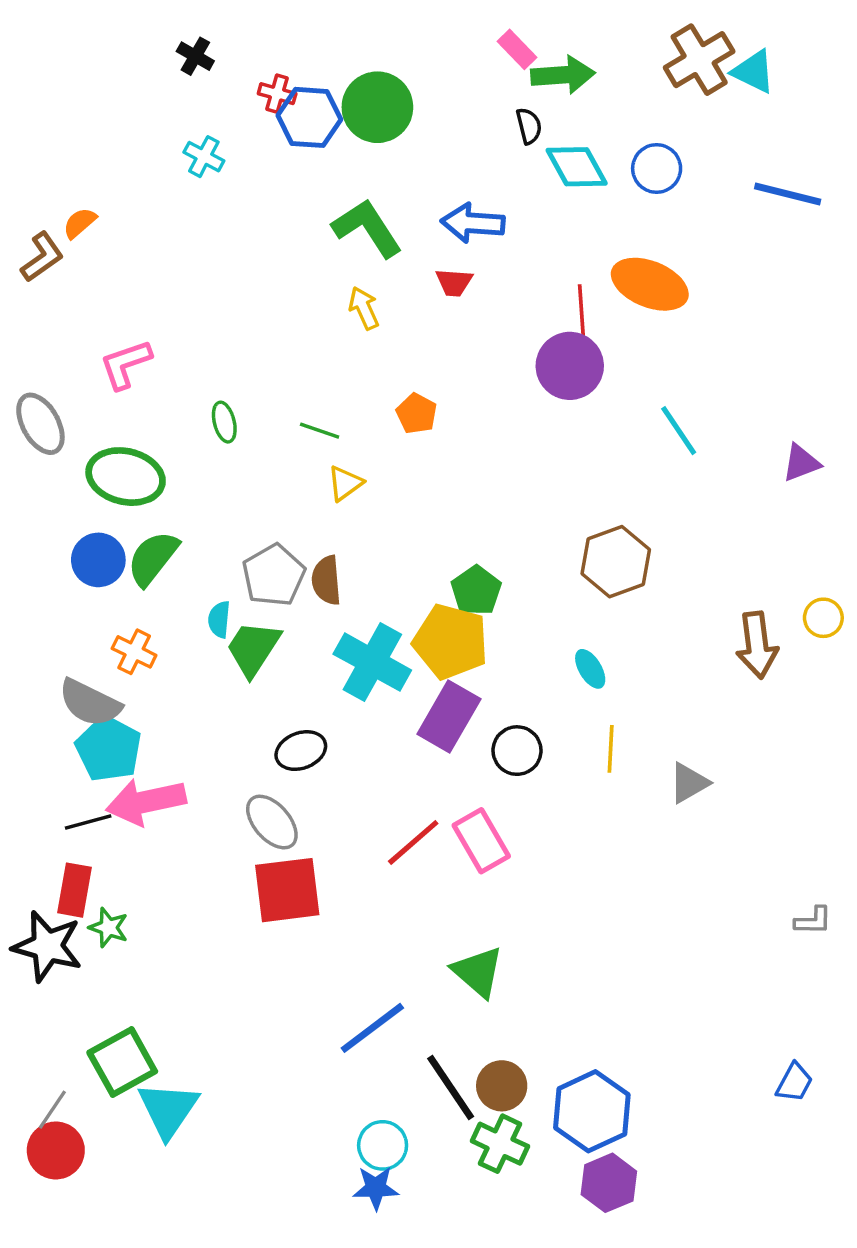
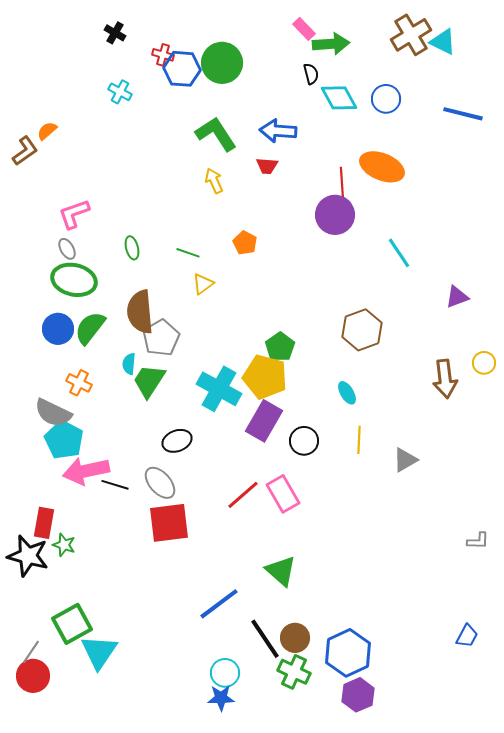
gray ellipse: (40, 424) -> (67, 249), moved, size x0.6
purple triangle: (801, 463) -> (457, 297), moved
brown semicircle: (326, 580) -> (140, 312), moved, size x1.5
black line: (88, 822) -> (115, 485), moved, turned 32

